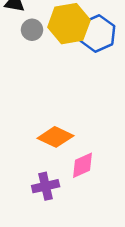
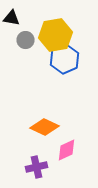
blue hexagon: (97, 33) -> (64, 59), moved

